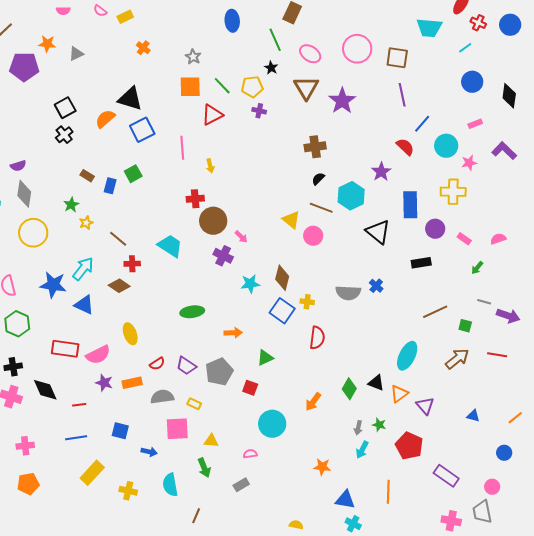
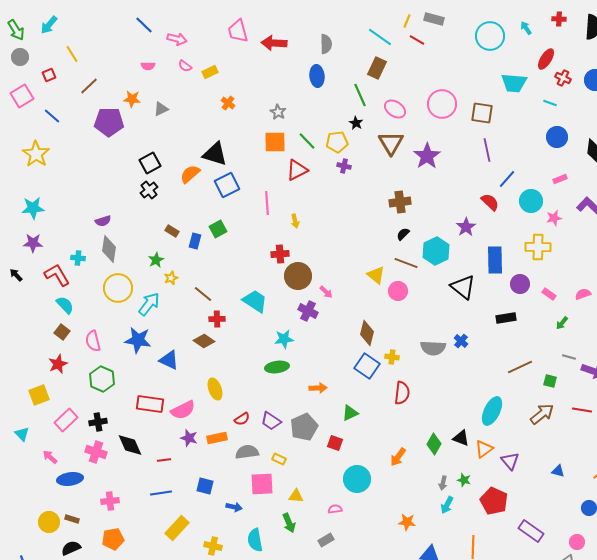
cyan line: (465, 48) -> (550, 103), turned 56
cyan arrow: (83, 269) -> (149, 304), moved
cyan star: (250, 284) -> (284, 339), moved

